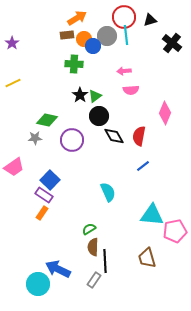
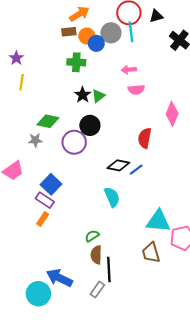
purple star: (12, 43) -> (16, 58), moved
yellow line: (13, 83) -> (22, 82), moved, turned -56
black circle: (99, 116) -> (90, 125), moved
black diamond: (114, 136) -> (118, 165), moved, turned -50
blue line: (143, 166) -> (136, 170), moved
brown trapezoid: (147, 258) -> (151, 253), moved

